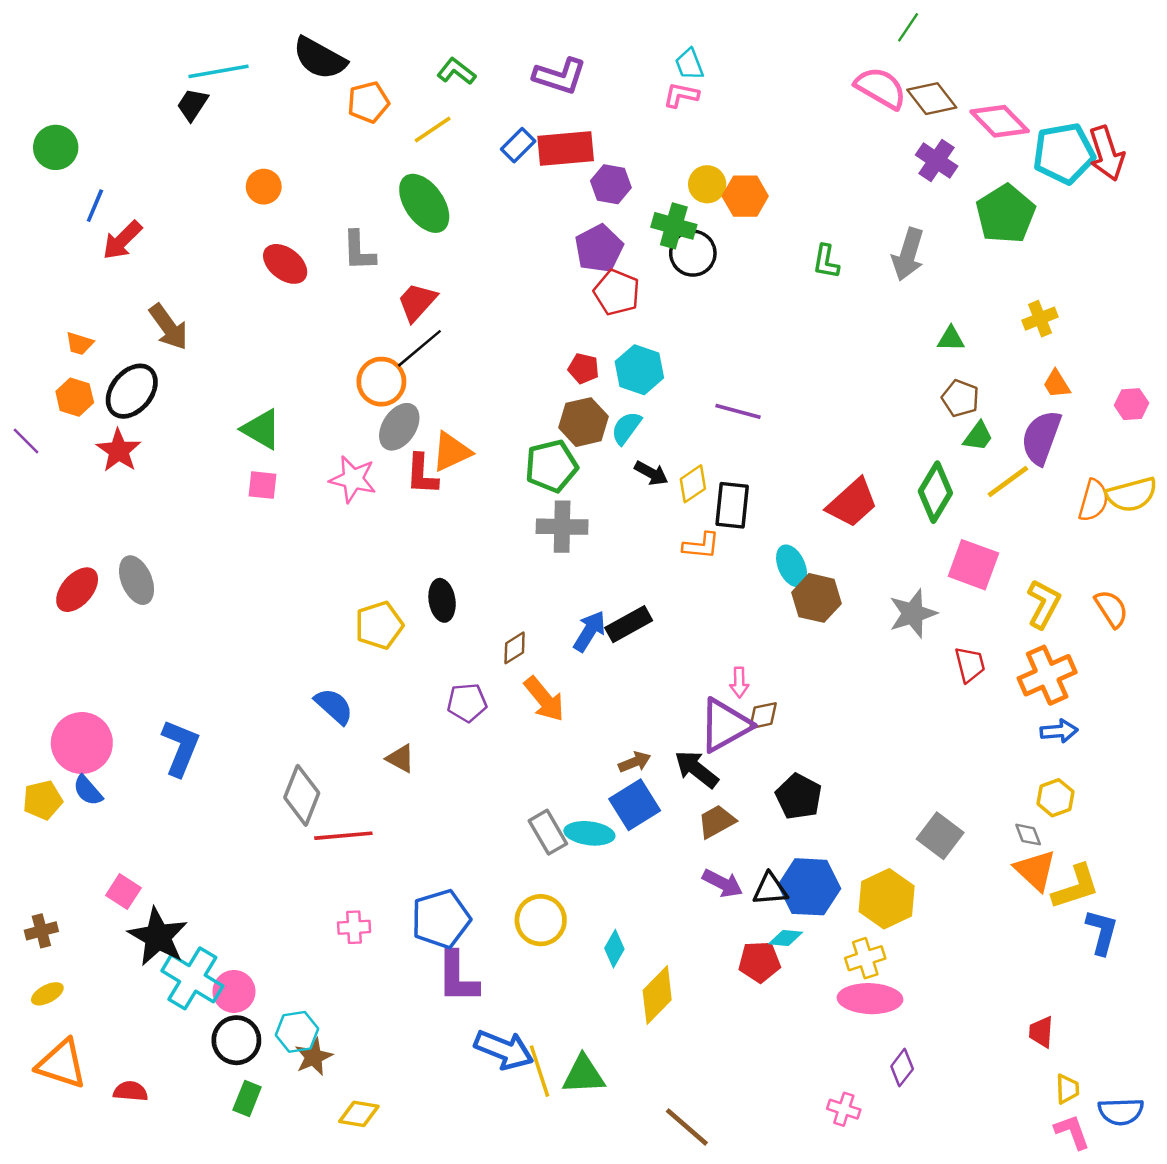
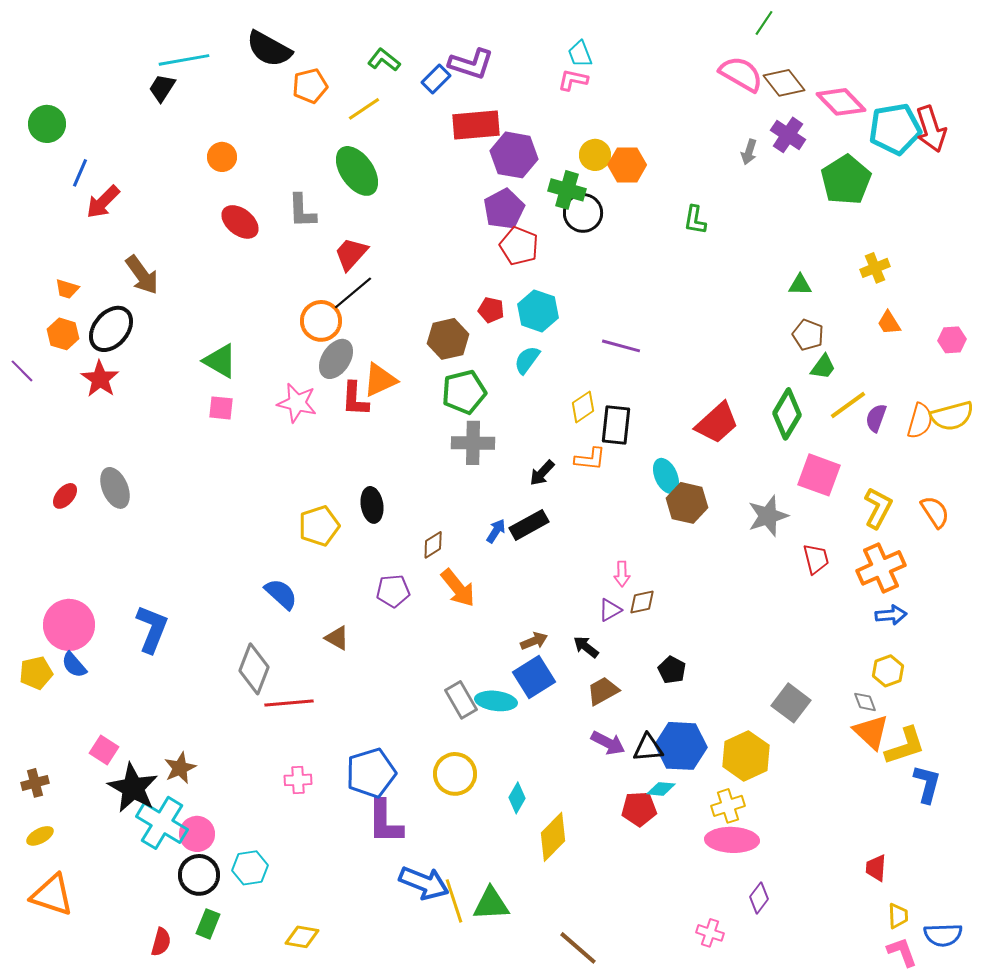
blue rectangle: (518, 145) -> (436, 79), moved
purple hexagon: (611, 184) -> (514, 155), size x1.4
gray arrow: (908, 254) -> (749, 152), moved, size x0.6
brown hexagon: (584, 422) -> (448, 339), moved
purple semicircle: (1041, 437) -> (876, 418), moved, size x0.6
black arrow: (651, 473) -> (542, 473), moved, turned 104
red ellipse: (77, 590) -> (65, 496), size x0.7
blue arrow: (589, 631) -> (496, 531), size x0.7
purple triangle: (725, 725) -> (610, 610), size x0.5
black arrow: (696, 769) -> (586, 647), size x0.7
black pentagon: (799, 796) -> (672, 670), size x0.7
brown star: (314, 1057) -> (180, 768), moved
red semicircle: (131, 1091) -> (161, 942), moved, turned 100

